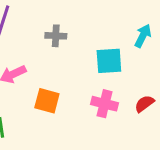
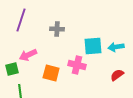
cyan arrow: (143, 36) -> (116, 47), moved, turned -126
pink cross: (104, 104) -> (77, 65), moved

